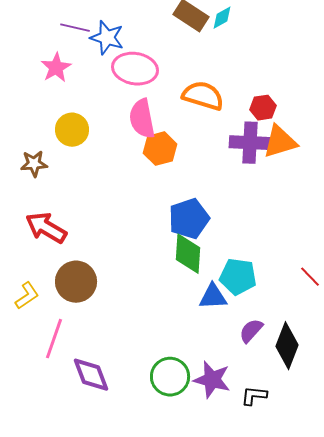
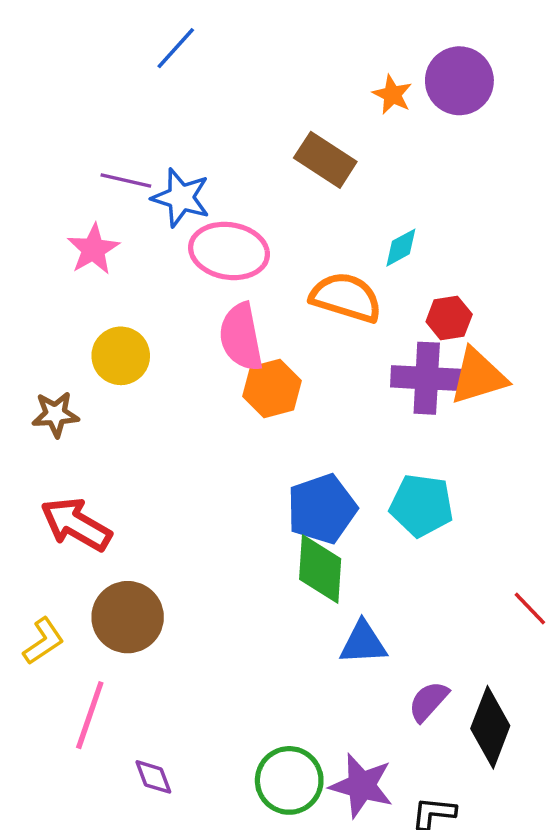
cyan diamond: (222, 18) -> (401, 248), moved
cyan pentagon: (238, 277) -> (422, 505), moved
purple diamond: (91, 375) -> (153, 777), size x0.6

